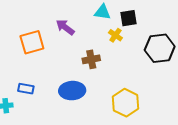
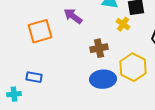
blue ellipse: (72, 91) -> (103, 79), moved
yellow hexagon: (126, 103) -> (133, 67), moved

